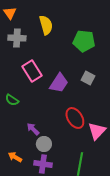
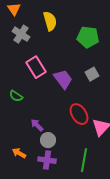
gray cross: (17, 38) -> (21, 34), turned 30
gray square: (88, 78) -> (92, 74), turned 32
purple trapezoid: (59, 83) -> (63, 79), turned -70

